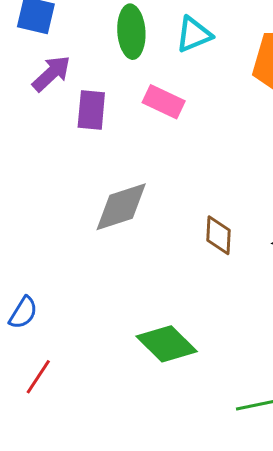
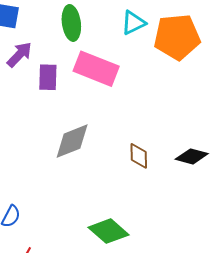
cyan triangle: (194, 34) -> (133, 23), moved
pink rectangle: (164, 102) -> (96, 69), size x1.6

